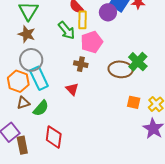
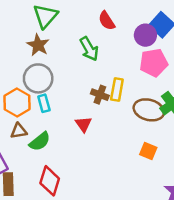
yellow rectangle: (83, 20) -> (117, 90), moved
pink pentagon: (92, 42) -> (154, 63), moved
cyan rectangle: (39, 78) -> (44, 103), size x0.6
orange square: (134, 102) -> (148, 151), moved

